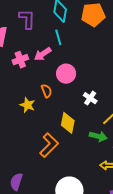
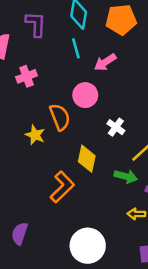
pink arrow: (43, 54) -> (105, 62), moved
orange semicircle: (46, 91) -> (60, 117), size x1.5

